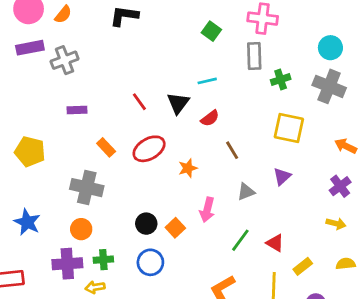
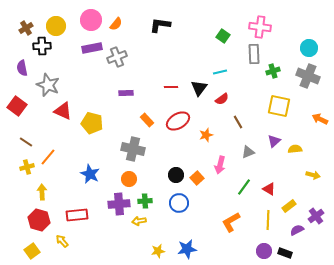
red line: (139, 102) -> (171, 87), turned -56
purple cross: (340, 186) -> (316, 216), moved
yellow semicircle: (346, 264) -> (295, 149), moved

